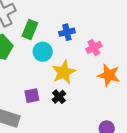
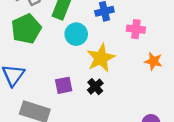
pink cross: (94, 47) -> (136, 29), turned 35
orange star: (109, 75) -> (153, 61), size x0.7

